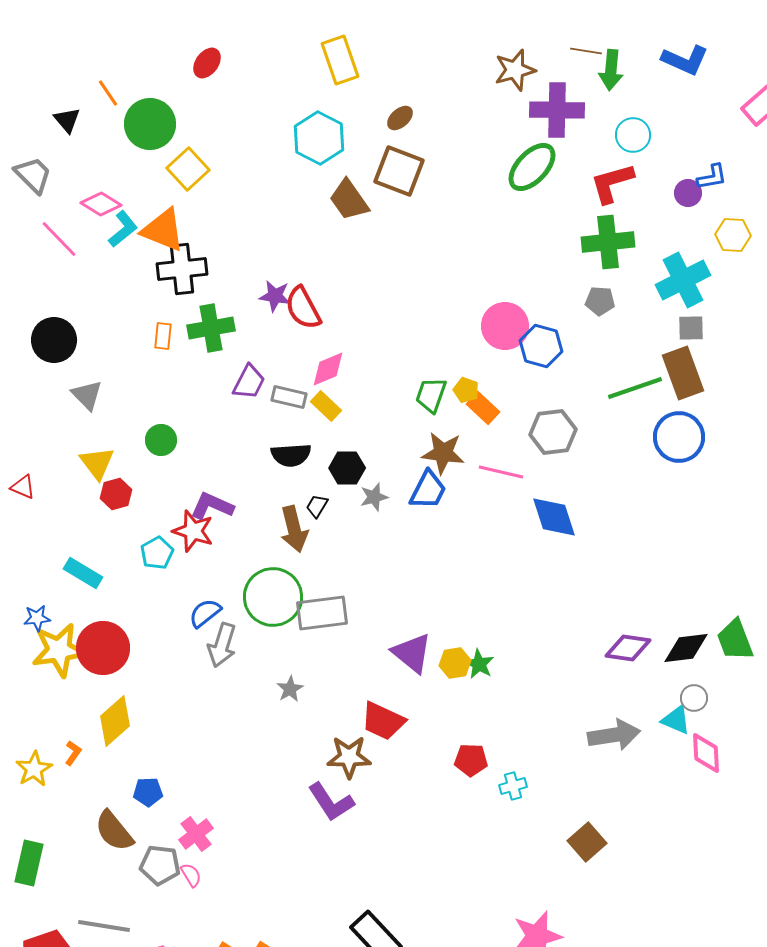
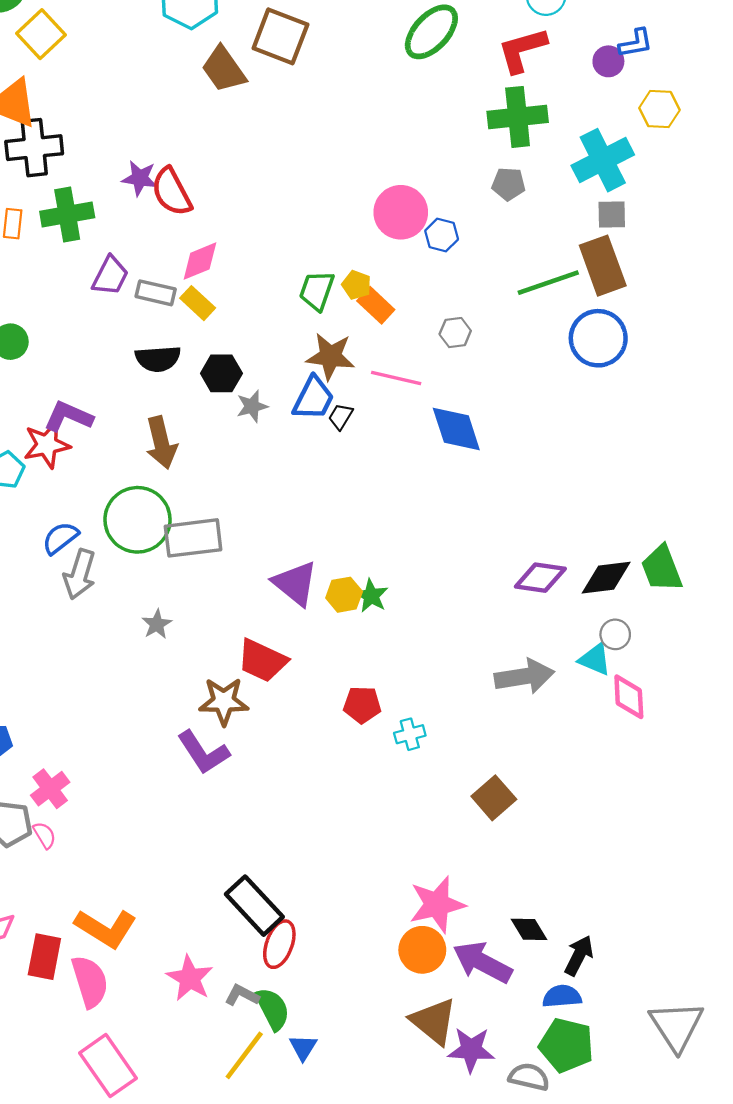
blue hexagon: (541, 346) -> (442, 235), size x0.7
gray hexagon: (553, 432) -> (455, 333), size x0.6
black trapezoid: (317, 506) -> (341, 417), moved
red star: (193, 531) -> (47, 445), turned -30

